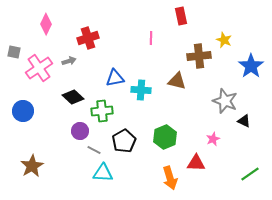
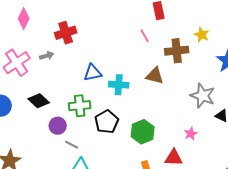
pink line: (151, 38) -> (145, 36), moved, turned -32
black diamond: (73, 97) -> (39, 101), moved
black pentagon: (124, 141) -> (107, 122), moved

